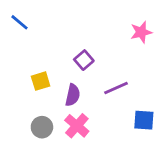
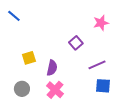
purple square: (84, 60) -> (76, 43), moved
purple line: (116, 88) -> (97, 65), moved
gray circle: (42, 127) -> (22, 89), moved

